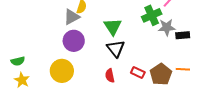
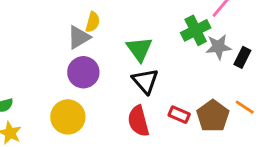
black rectangle: (183, 35) -> (242, 57), turned -56
orange line: (183, 69) -> (245, 107), turned 32
red semicircle: (110, 76) -> (138, 121), size x1.5

